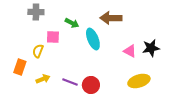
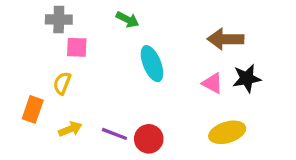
brown arrow: (111, 18) -> (226, 39), moved
green arrow: (72, 23) -> (127, 20), moved
pink square: (53, 37) -> (77, 47), moved

